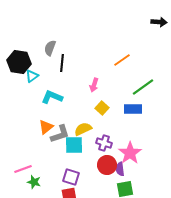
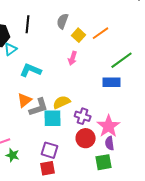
gray semicircle: (50, 48) -> (63, 21), moved
black line: (62, 63) -> (28, 24), moved
yellow square: (102, 108) -> (79, 35), moved
purple semicircle: (120, 169) -> (110, 143), moved

